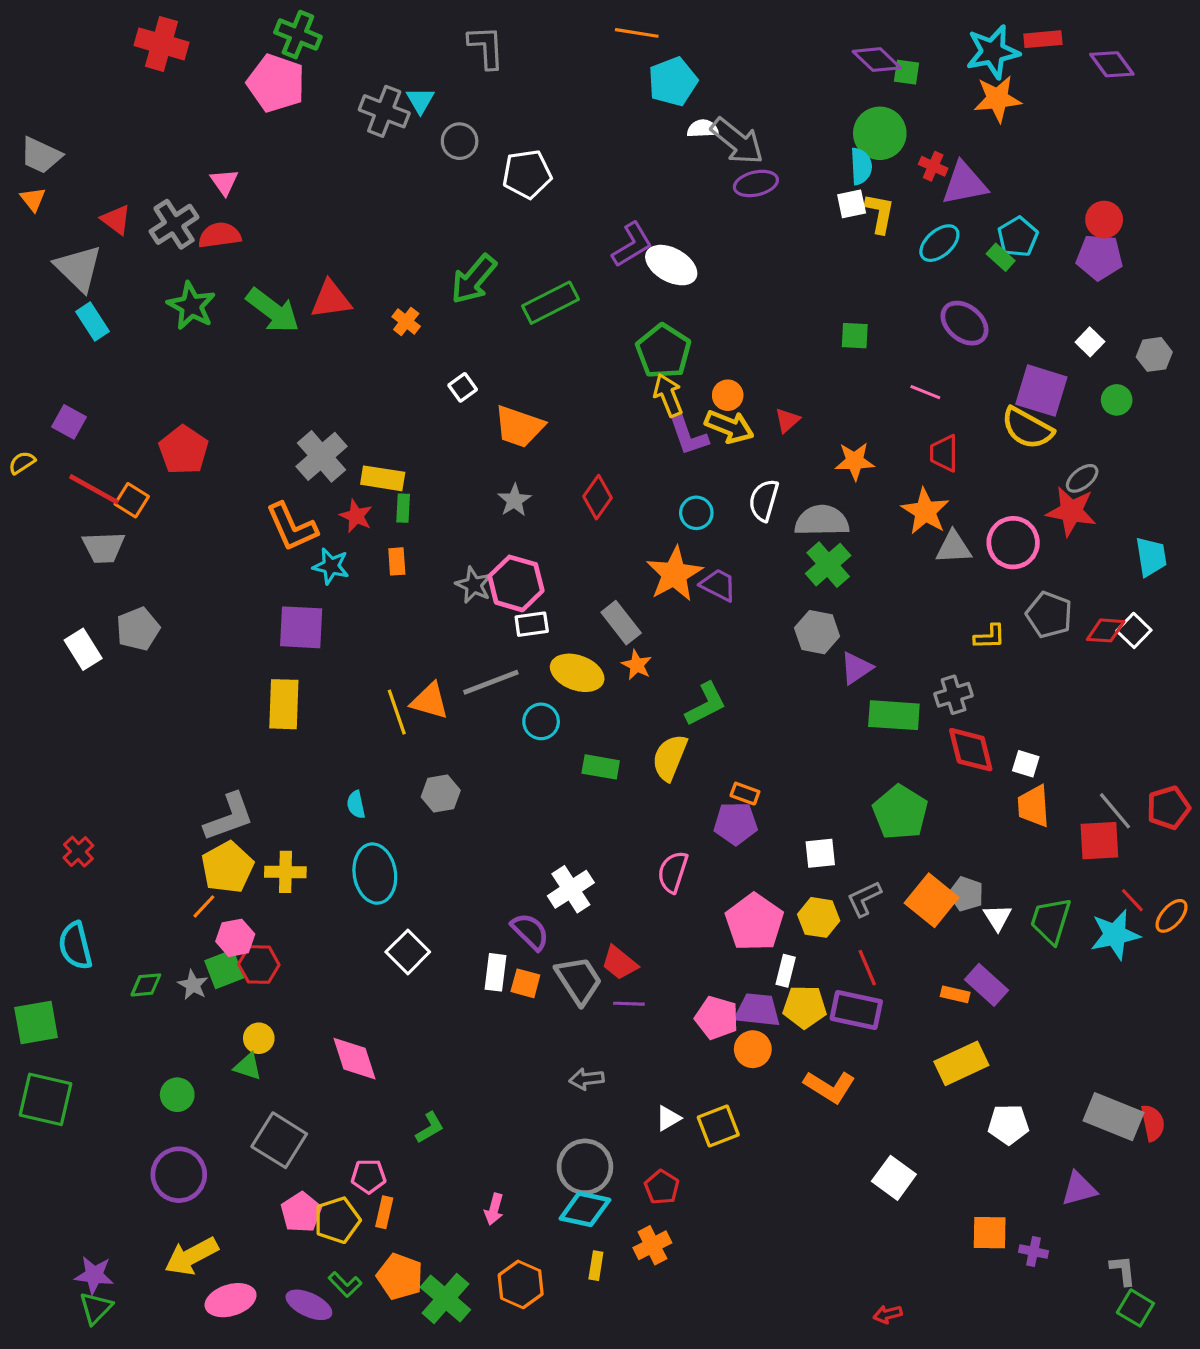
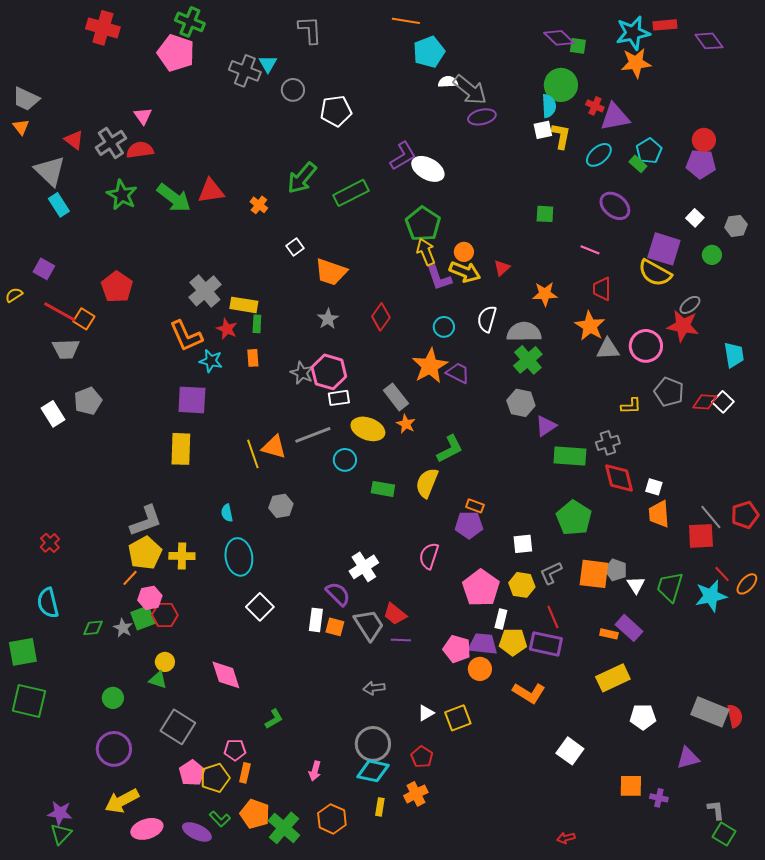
orange square: (932, 900) -> (594, 574), turned -32

